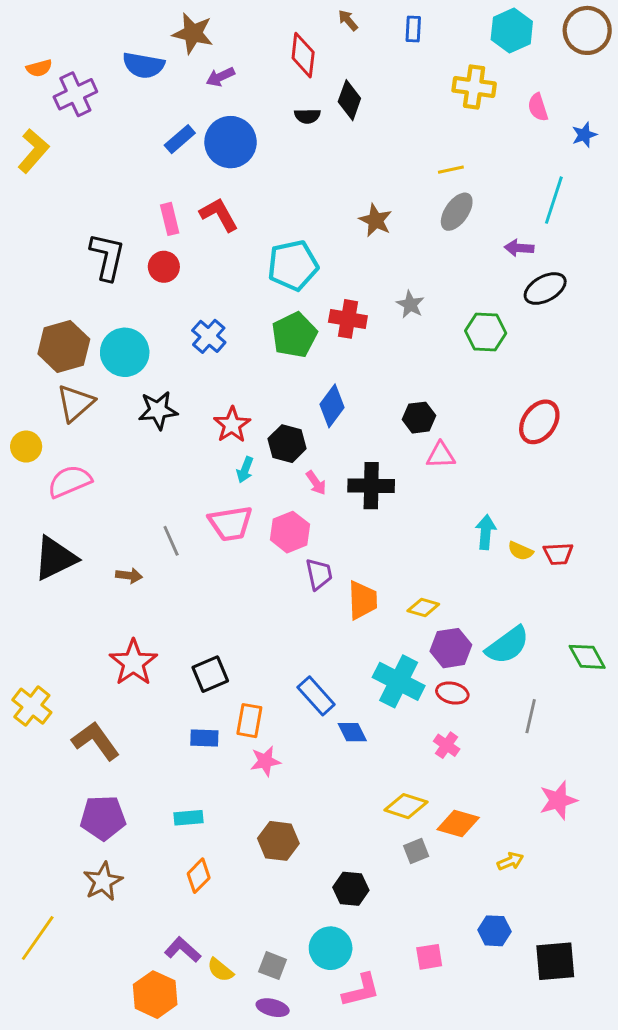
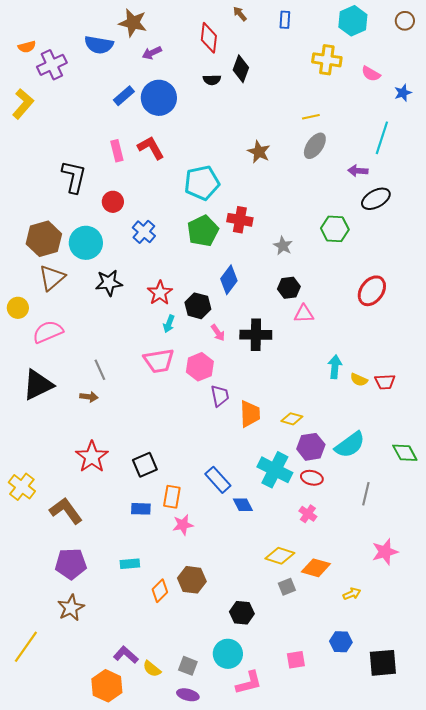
brown circle: (587, 30) -> (405, 21), size x0.6
pink semicircle: (538, 107) -> (371, 74), turned -42
red circle: (164, 267) -> (113, 202), moved
gray star: (410, 304) -> (283, 246), moved
gray line: (171, 541) -> (100, 370), moved
orange diamond: (199, 876) -> (160, 591), moved

